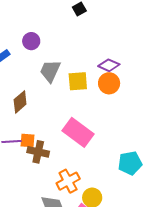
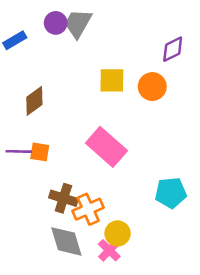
purple diamond: (109, 65) -> (173, 49), moved, turned -55
gray trapezoid: (50, 71) -> (78, 23), moved
brown cross: (38, 152) -> (63, 198), moved

